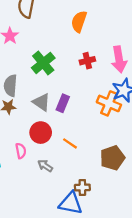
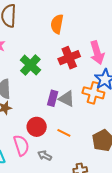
red cross: (87, 61) -> (69, 58), size x1.5
gray triangle: (41, 102) -> (67, 99), moved
pink semicircle: (21, 151) -> (21, 145), size x1.5

